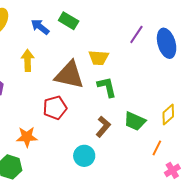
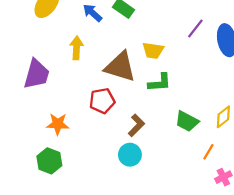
green L-shape: (107, 87) -> (160, 83), turned 95
brown L-shape: (103, 127) -> (136, 125), moved
orange star: (27, 137) -> (58, 124), moved

